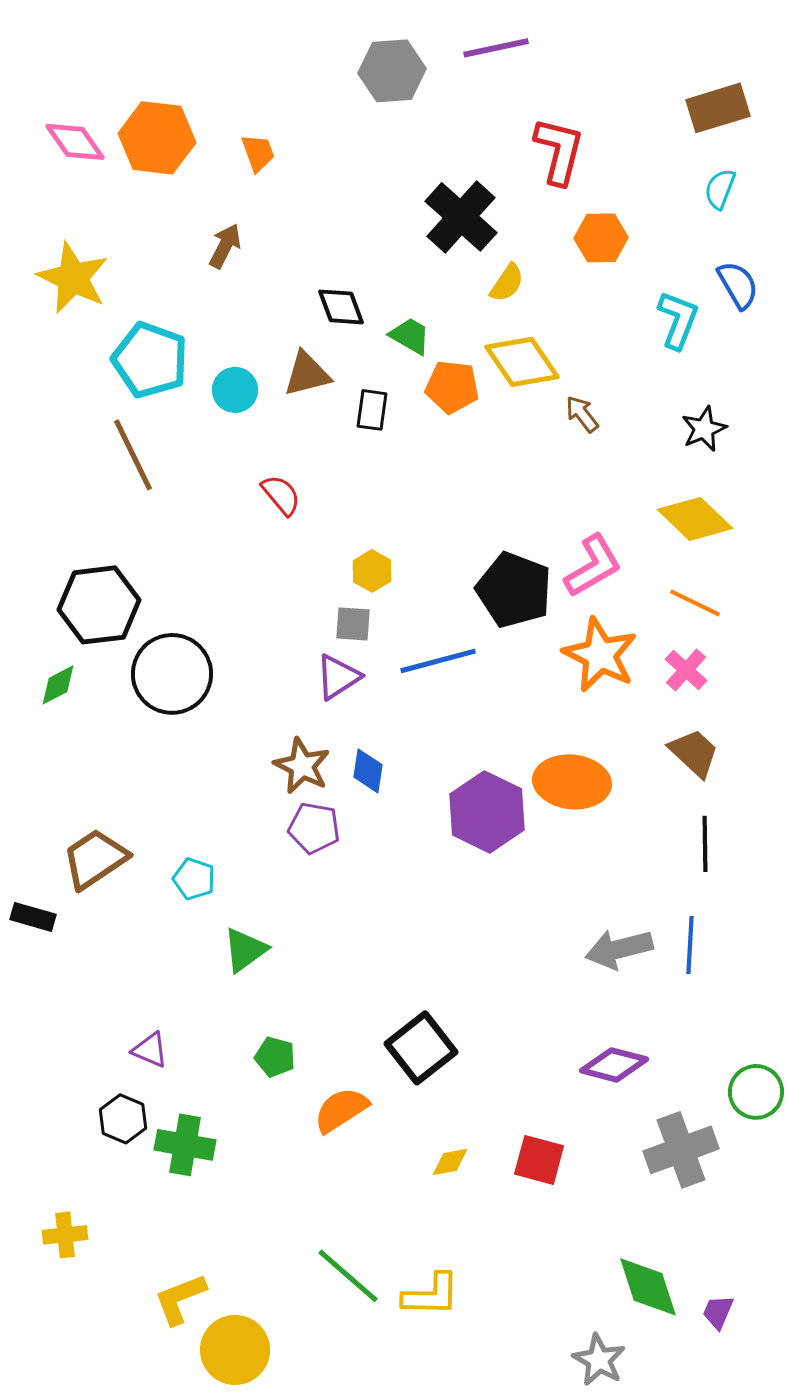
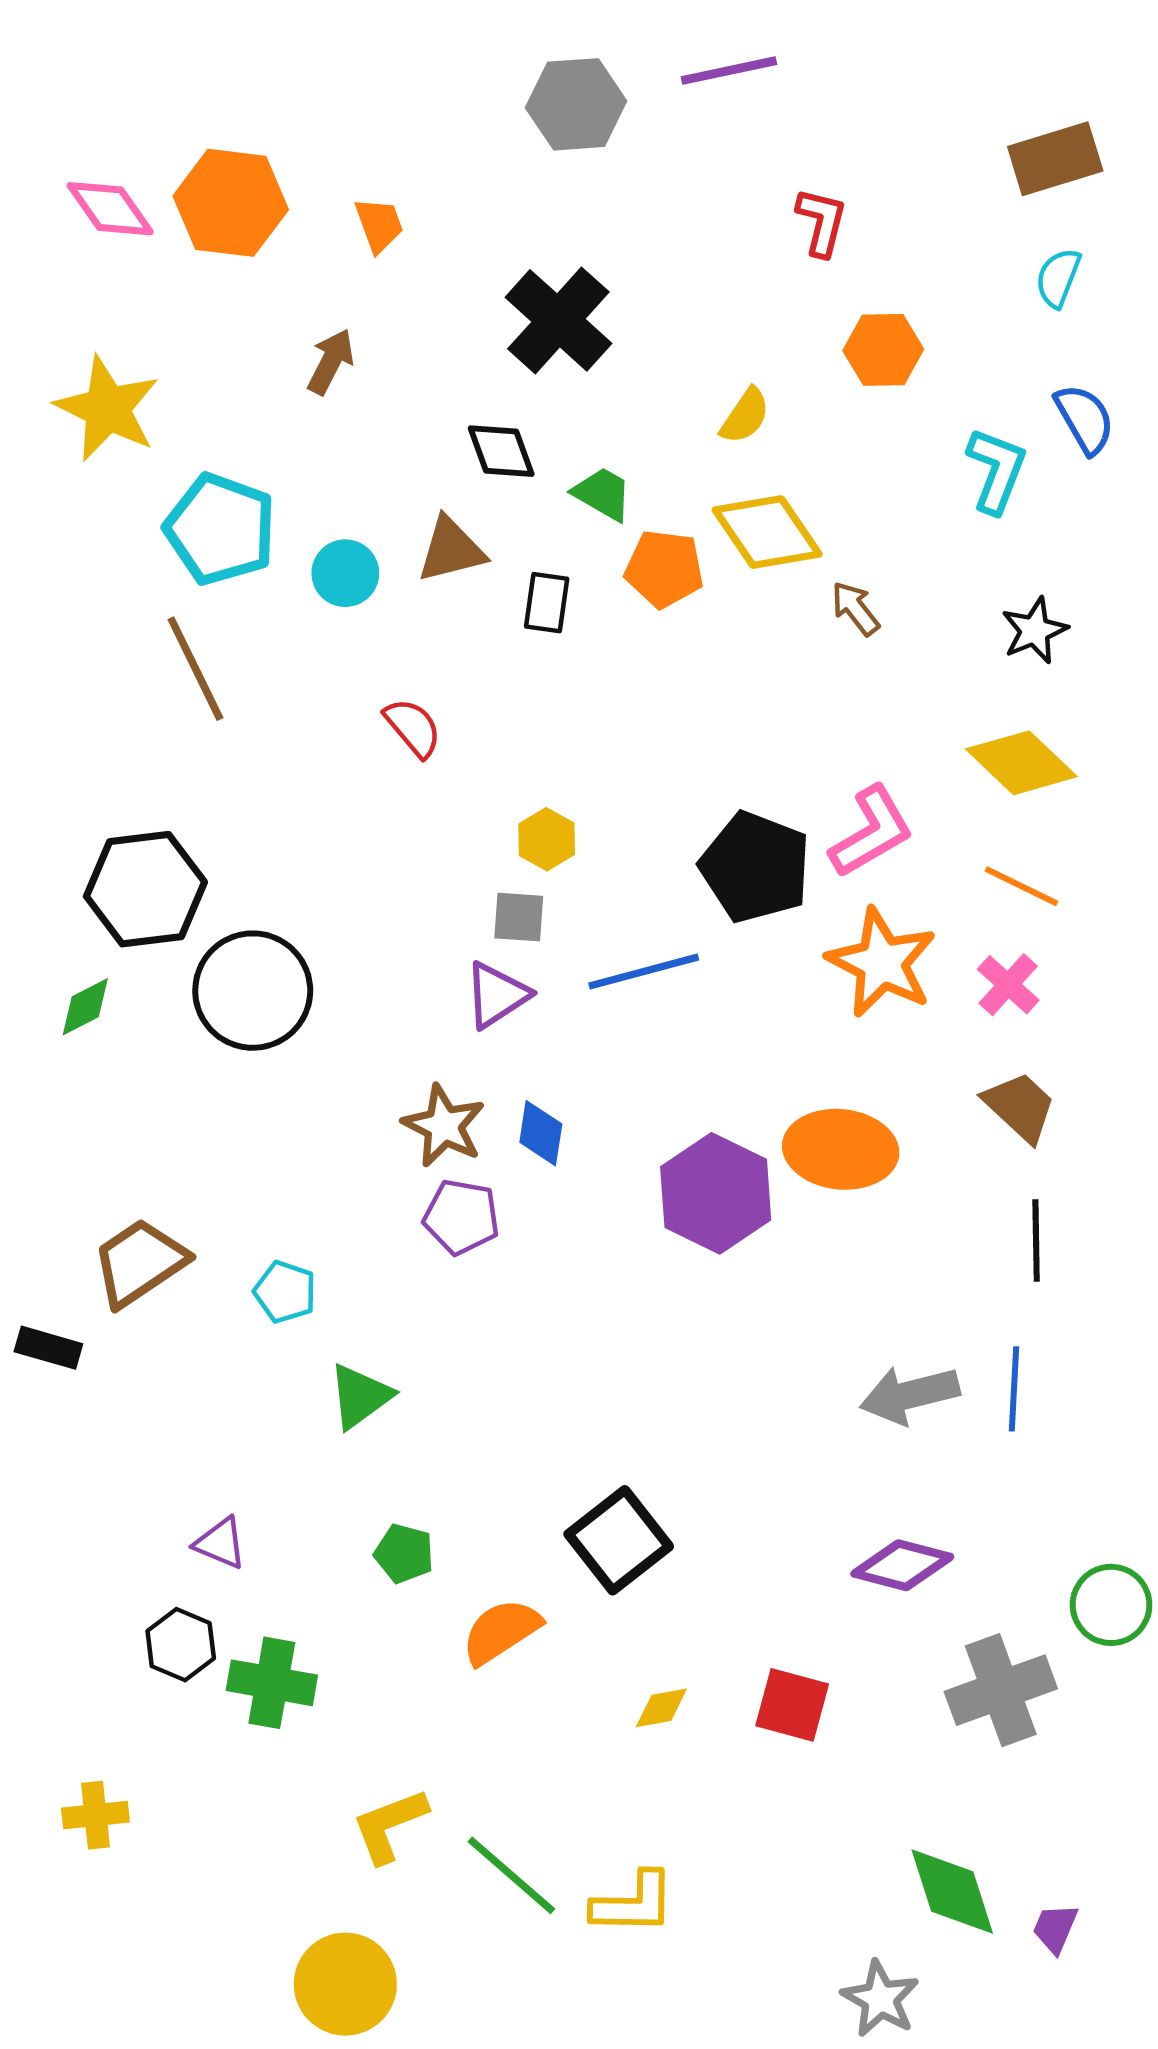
red L-shape: (559, 151) -> (822, 222), size x0.7
black cross: (461, 217) -> (558, 320), moved
yellow L-shape: (180, 1299) -> (389, 1825), moved

